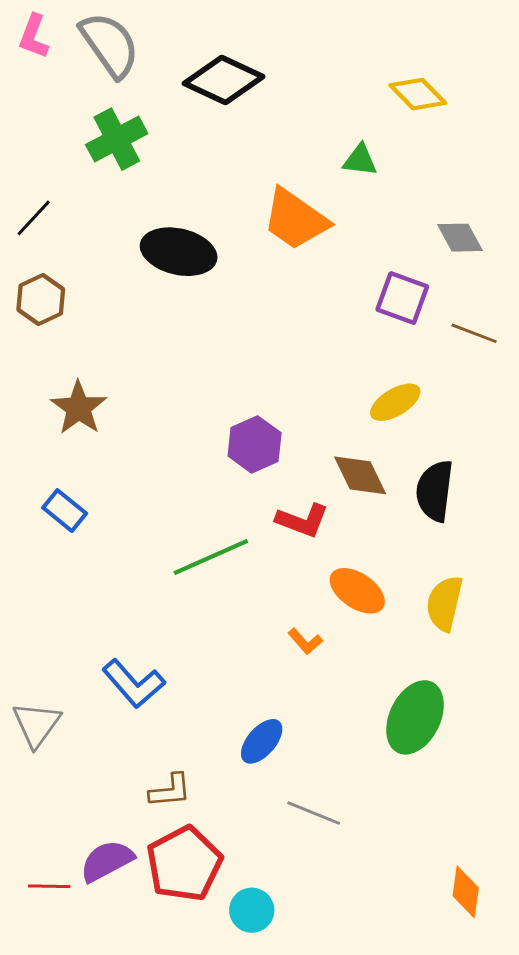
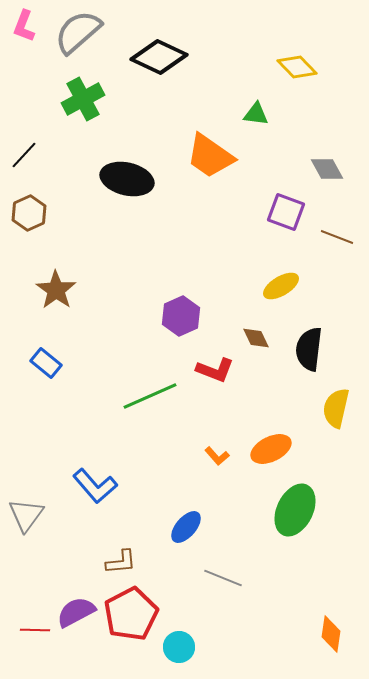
gray semicircle: (110, 45) -> (78, 32), turned -96
brown diamond: (360, 475) -> (256, 338), size x0.7
orange ellipse: (357, 591) -> (271, 449), moved, turned -60
yellow semicircle: (445, 603) -> (336, 408), moved

